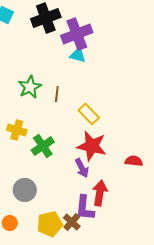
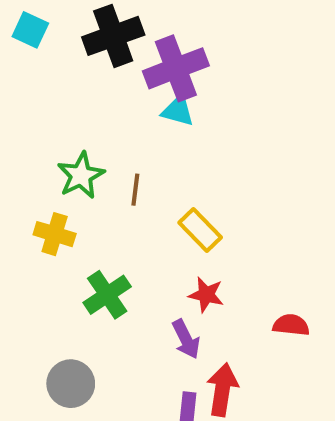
yellow cross: (17, 130) -> (55, 234), moved
red star: (92, 146) -> (206, 295), size x0.6

